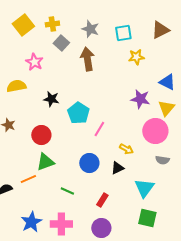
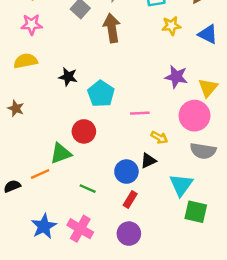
pink star: (34, 62) -> (32, 24), moved, turned -30
blue triangle: (167, 82) -> (208, 34), moved
pink line: (99, 129) -> (140, 113), moved, turned 56
red circle: (41, 135) -> (84, 131), moved
gray semicircle: (162, 160) -> (203, 151), size x1.5
blue circle: (89, 163) -> (126, 172), moved
green square: (147, 218) -> (196, 212), moved
pink cross: (61, 224) -> (80, 229), turned 30

